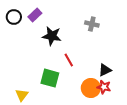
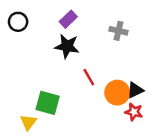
purple rectangle: (35, 15) -> (68, 19), moved
green square: (50, 78) -> (48, 103), moved
orange circle: (91, 88) -> (117, 93), moved

